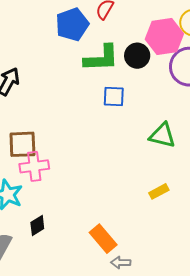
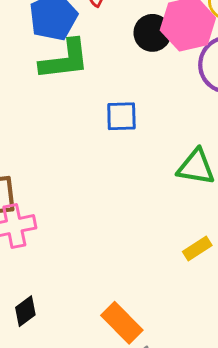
black circle: (137, 56) -> (152, 33), moved
green L-shape: (101, 58) -> (65, 60), moved

